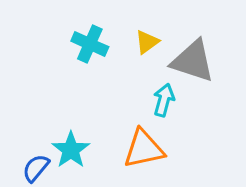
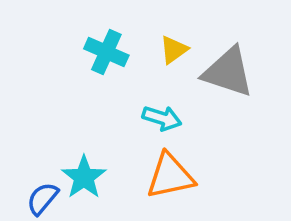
cyan arrow: (164, 100) -> (162, 118), moved, turned 92

